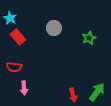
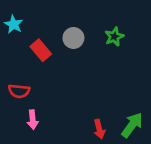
red rectangle: (18, 37) -> (41, 50), moved
green star: (89, 38) -> (114, 37), moved

